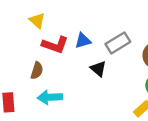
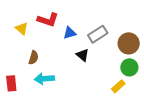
yellow triangle: (37, 21) -> (22, 28), moved
red L-shape: (55, 45) -> (48, 20), moved

